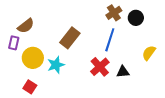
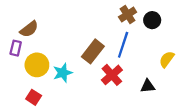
brown rectangle: (70, 38) -> (93, 51), moved
black triangle: (123, 72) -> (148, 86), moved

